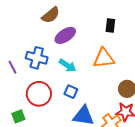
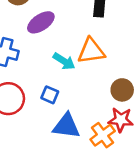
cyan arrow: (68, 65) -> (64, 61), moved

